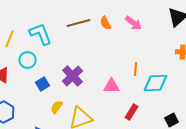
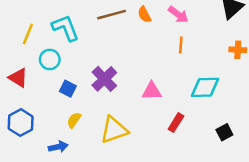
orange line: (136, 69) -> (181, 45), moved
blue square: (42, 84) -> (68, 89), turned -32
yellow semicircle: (56, 107) -> (74, 120), moved

